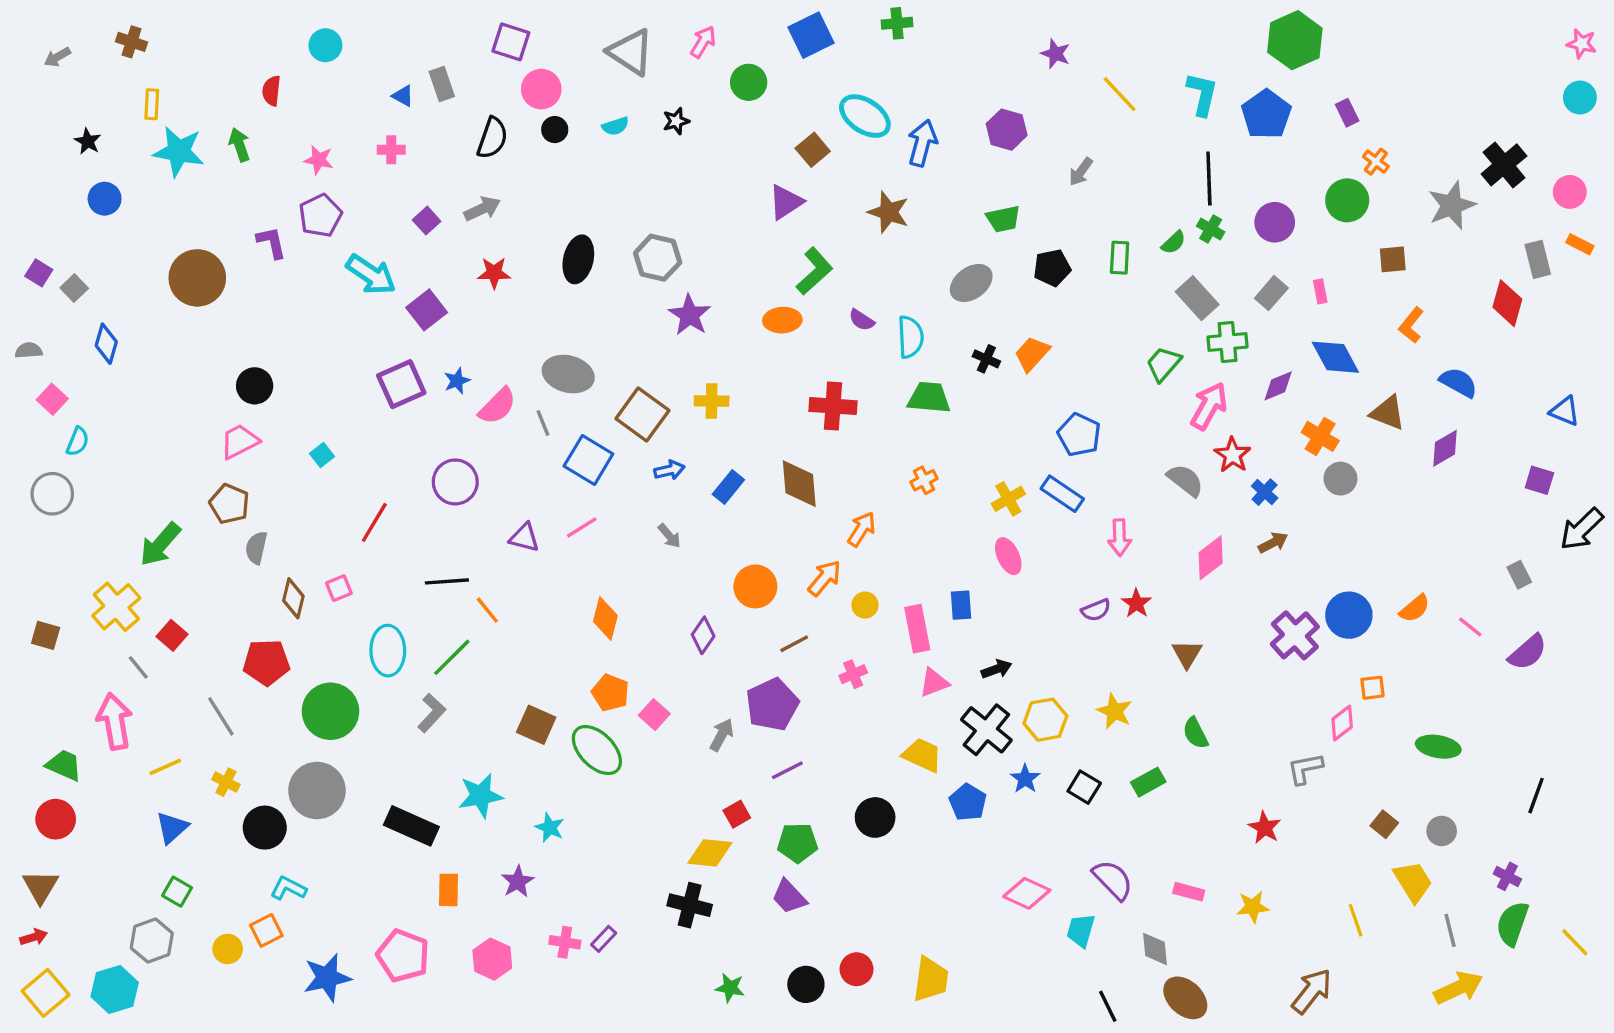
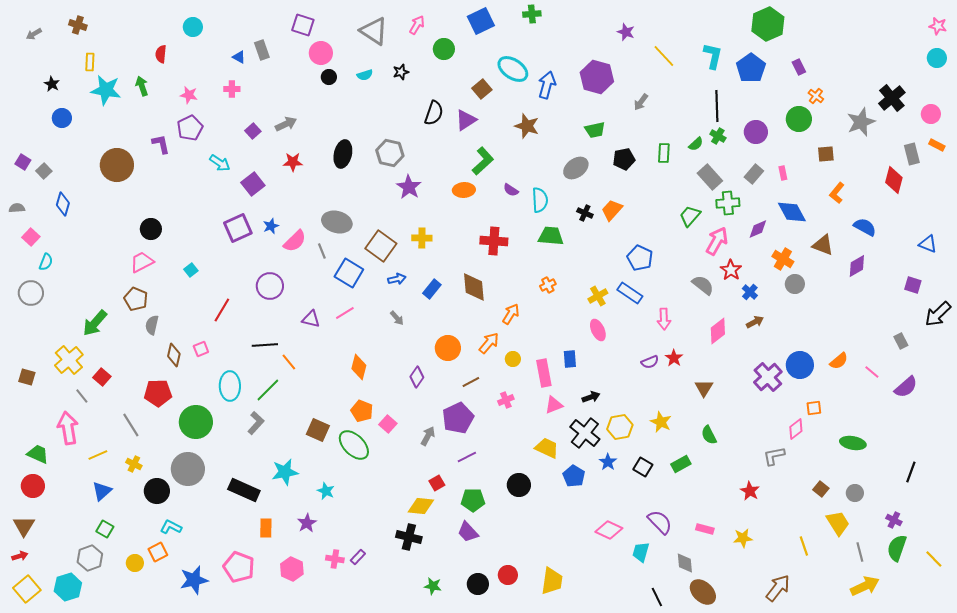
purple hexagon: (1007, 130) -> (597, 77), size x1.4
black semicircle: (492, 138) -> (434, 113), moved
cyan arrow: (371, 275) -> (220, 163), size x0.7

